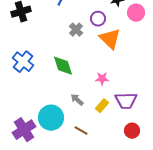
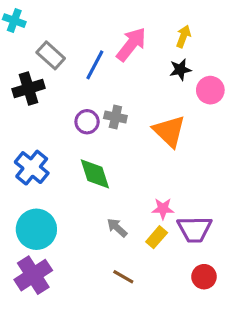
purple circle: (98, 19) -> (87, 122), moved
gray cross: (76, 30) -> (115, 117), turned -32
pink star: (102, 79) -> (163, 209), moved
cyan circle: (51, 118) -> (36, 229), moved

